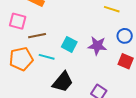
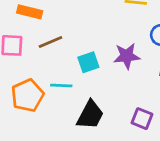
brown line: (37, 36) -> (50, 42), moved
cyan square: (69, 44) -> (88, 62), turned -35

